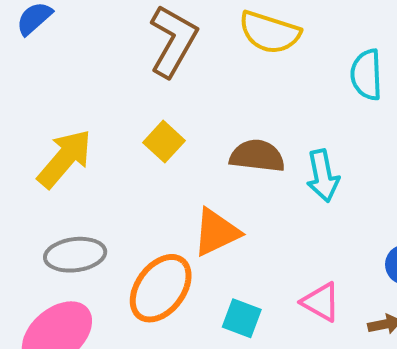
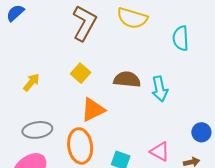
yellow arrow: (65, 159) -> (31, 82), size x0.6
orange triangle: (216, 232) -> (93, 110), moved
orange ellipse: (161, 288) -> (80, 146), turned -44

